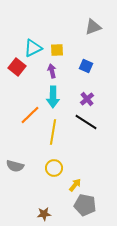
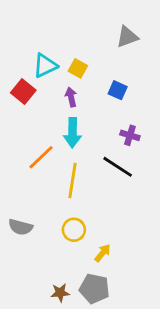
yellow square: (57, 50) -> (78, 68), turned 32
purple cross: (87, 99) -> (130, 135), moved, turned -32
gray pentagon: (85, 205) -> (94, 289), moved

